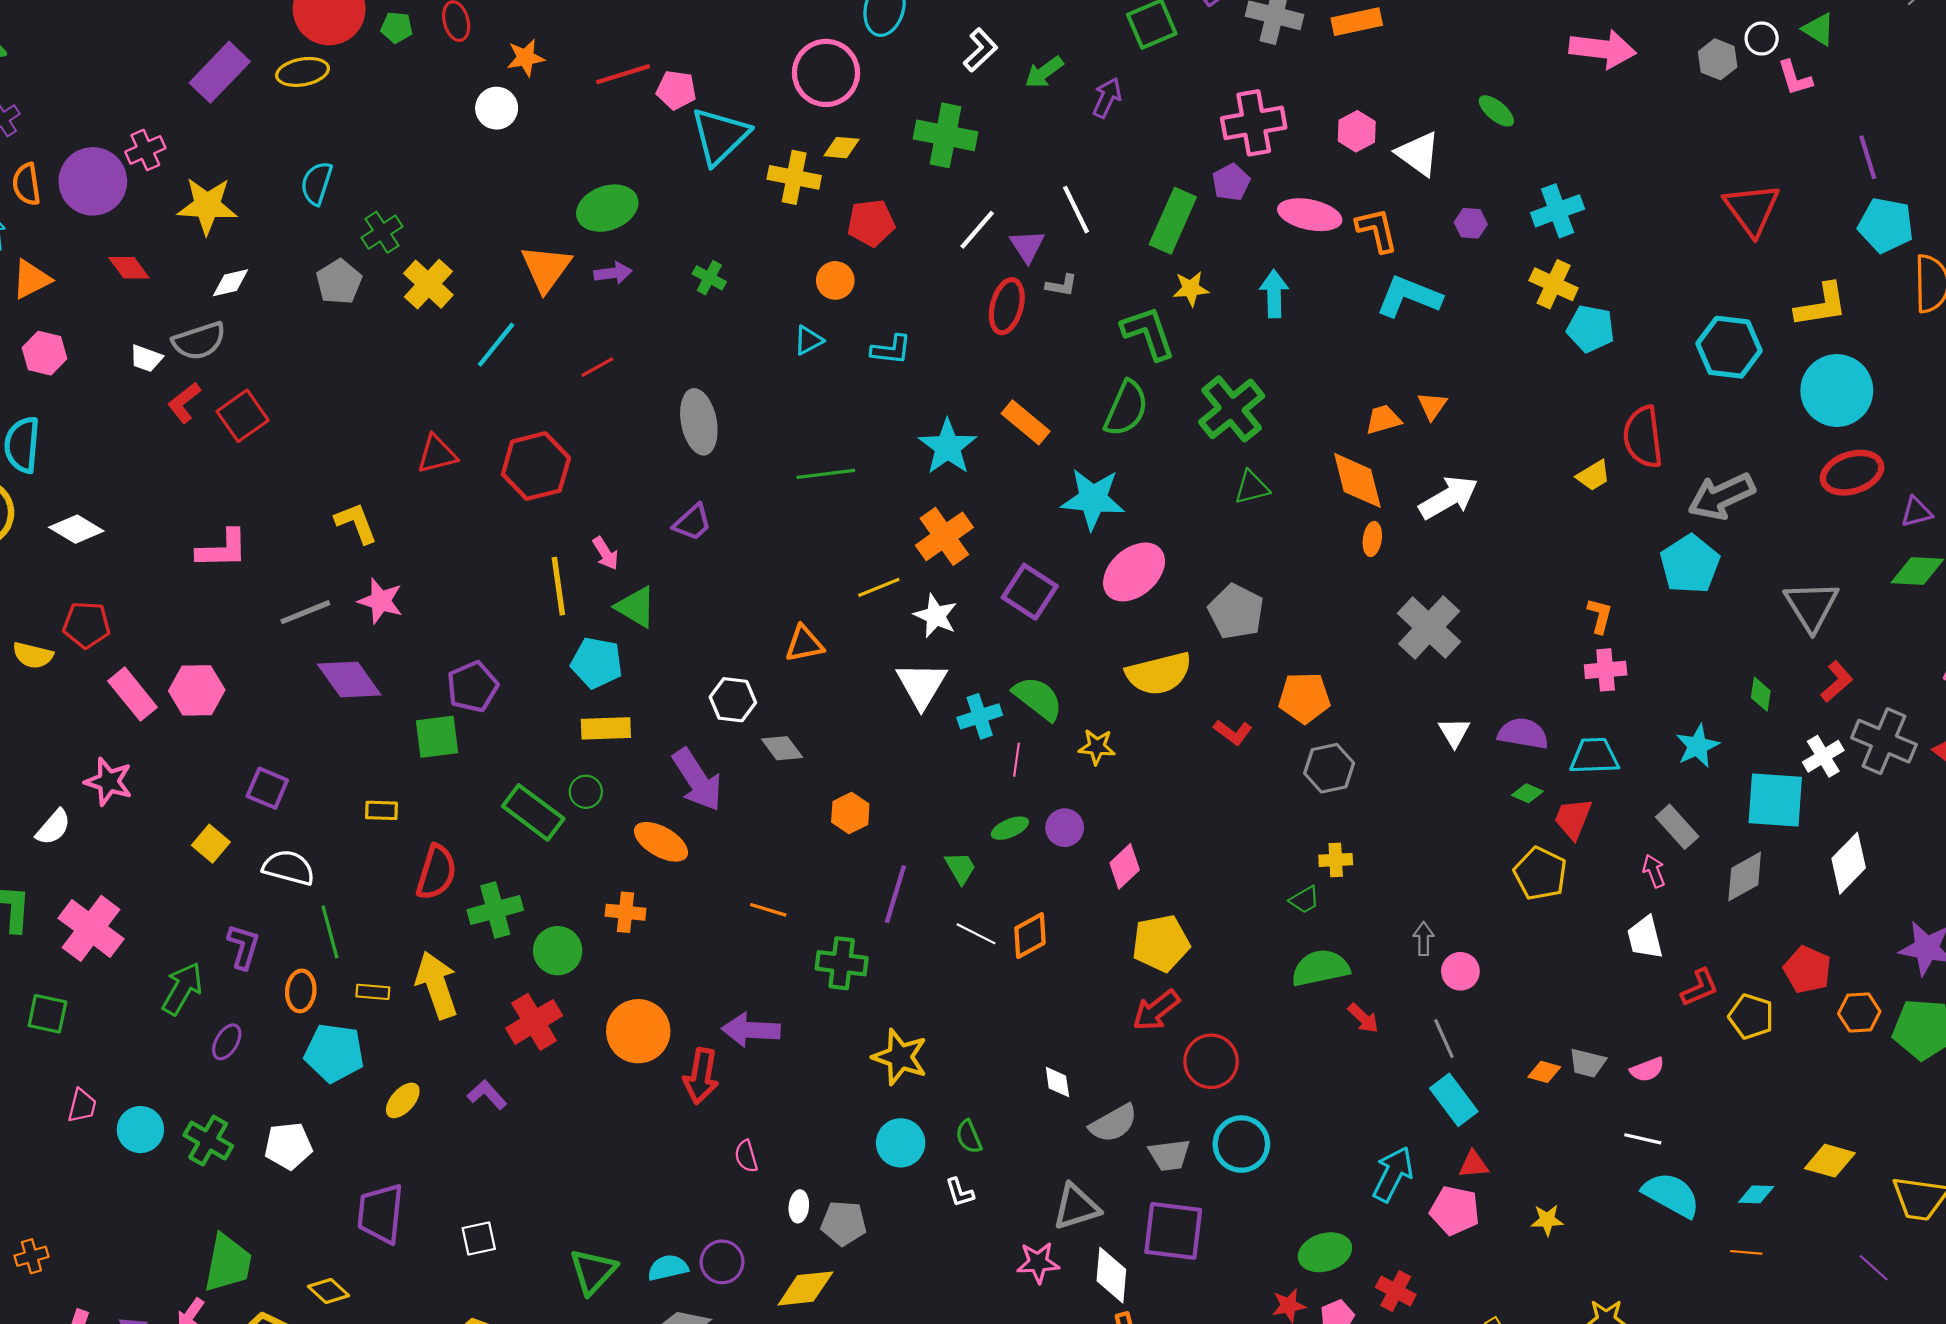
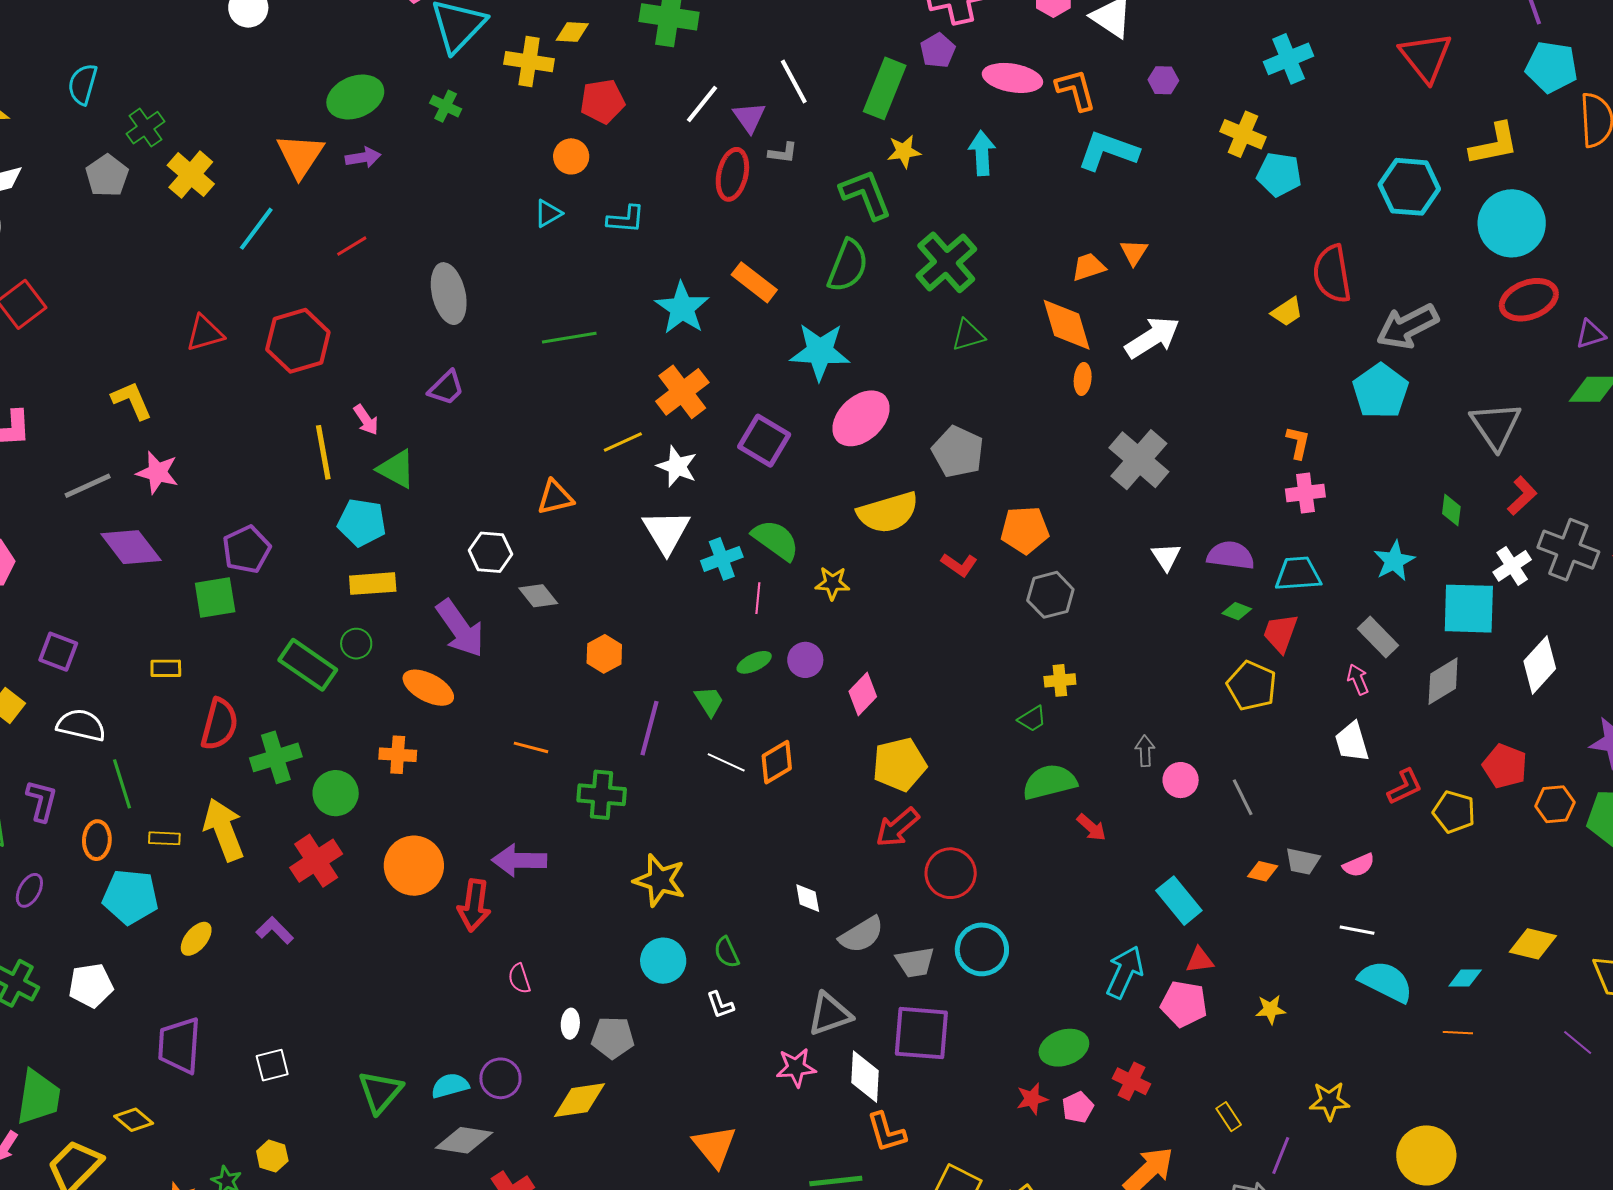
cyan cross: (1558, 211) -> (1289, 59), moved
green cross: (709, 278) -> (446, 106), moved
gray line: (1444, 1039) -> (1243, 797), moved

